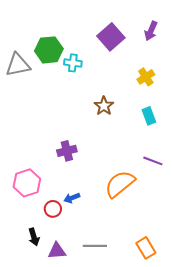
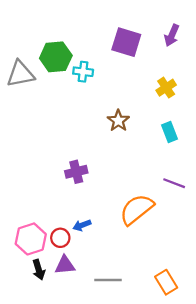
purple square: (111, 37) -> (126, 42), turned -32
pink hexagon: (27, 183) -> (31, 239), moved
purple triangle: (57, 251) -> (65, 265), moved

